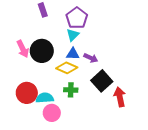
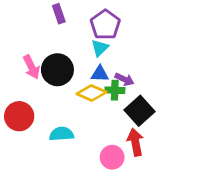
green cross: (71, 90) -> (115, 90), moved
red circle: (27, 93) -> (19, 116), moved
red arrow: (120, 97) -> (135, 142), moved
pink circle: (52, 113) -> (112, 157), moved

